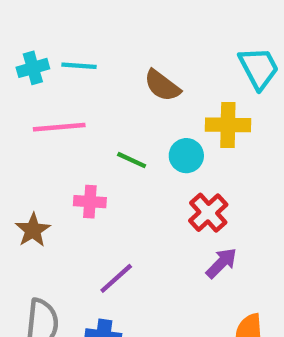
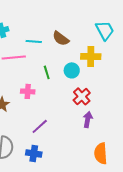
cyan line: (79, 66) -> (34, 41), moved
green line: (132, 160) -> (47, 72), turned 48
purple arrow: (221, 263) -> (88, 119), turned -35

